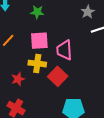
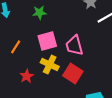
yellow cross: (37, 64) -> (50, 65), turned 30
red star: (18, 79) -> (27, 76), moved

